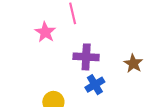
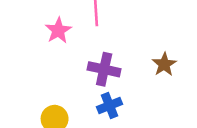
brown star: (133, 63) -> (164, 64), moved

